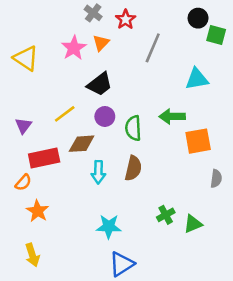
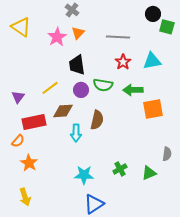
red star: (126, 19) -> (123, 62), moved
gray line: (153, 48) -> (118, 37), turned 70
yellow triangle: (26, 58) -> (21, 27), moved
black trapezoid: (100, 84) -> (77, 65), turned 120
green semicircle: (133, 128) -> (103, 85), moved, turned -78
brown semicircle: (133, 168) -> (97, 120), moved
gray semicircle: (216, 179) -> (167, 154), moved
green cross: (166, 215) -> (120, 169), moved

